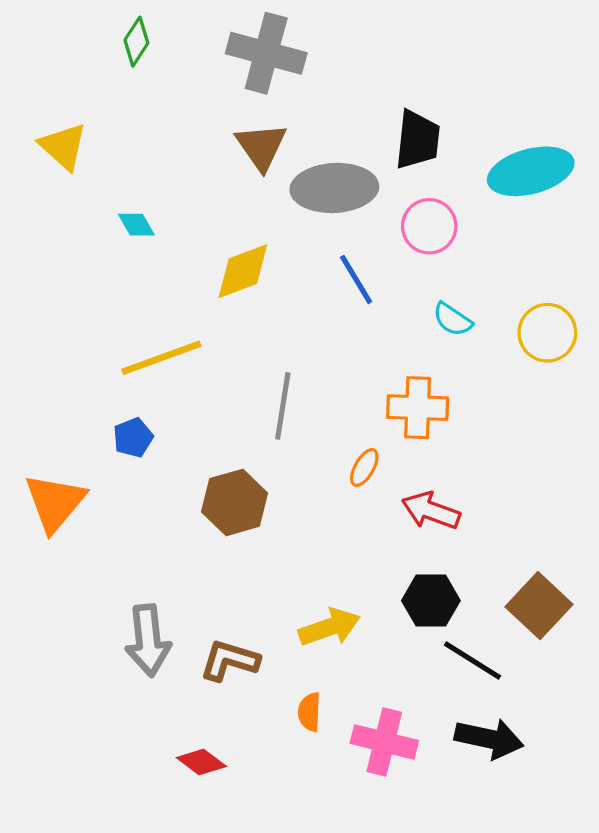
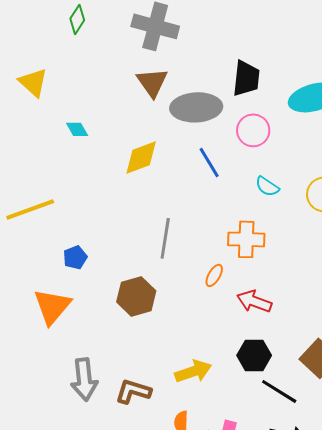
yellow line: (161, 358) -> (30, 209), moved
orange triangle: (55, 502) -> (52, 306), moved

